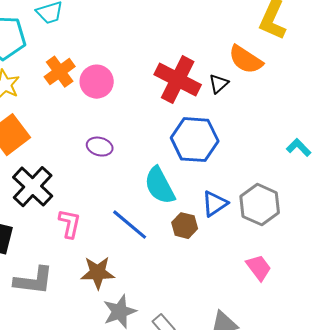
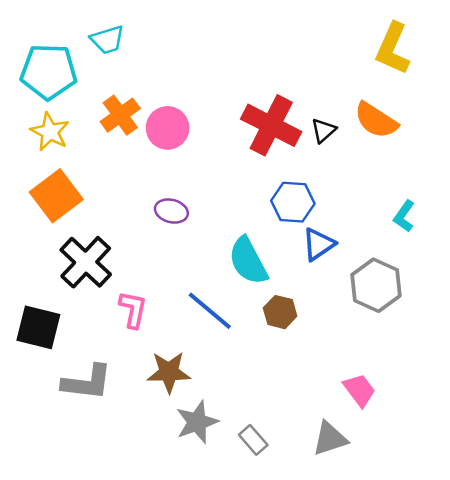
orange semicircle: (246, 60) -> (376, 120), moved
blue hexagon: (195, 140) -> (293, 202), size x0.7
cyan L-shape: (299, 148) -> (404, 216), moved, turned -100
blue triangle: (215, 204) -> (318, 244), moved
pink trapezoid: (259, 268) -> (359, 390), moved

